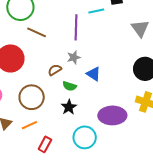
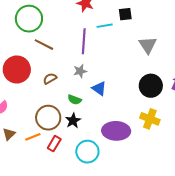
brown semicircle: (55, 70) -> (50, 79), moved
brown circle: (32, 97) -> (48, 118), moved
red rectangle: (45, 144) -> (54, 144), moved

